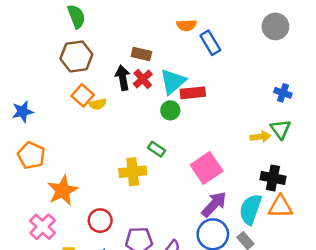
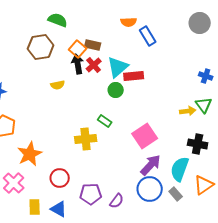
green semicircle: (76, 16) -> (58, 20), moved, turned -48
orange square: (83, 95) -> (78, 49), moved
orange triangle: (280, 207) -> (204, 185), moved, turned -35

